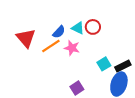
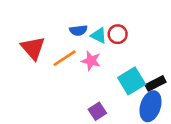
blue semicircle: (59, 32) -> (78, 30), moved, turned 40
cyan square: (104, 64) -> (132, 81), size x1.5

